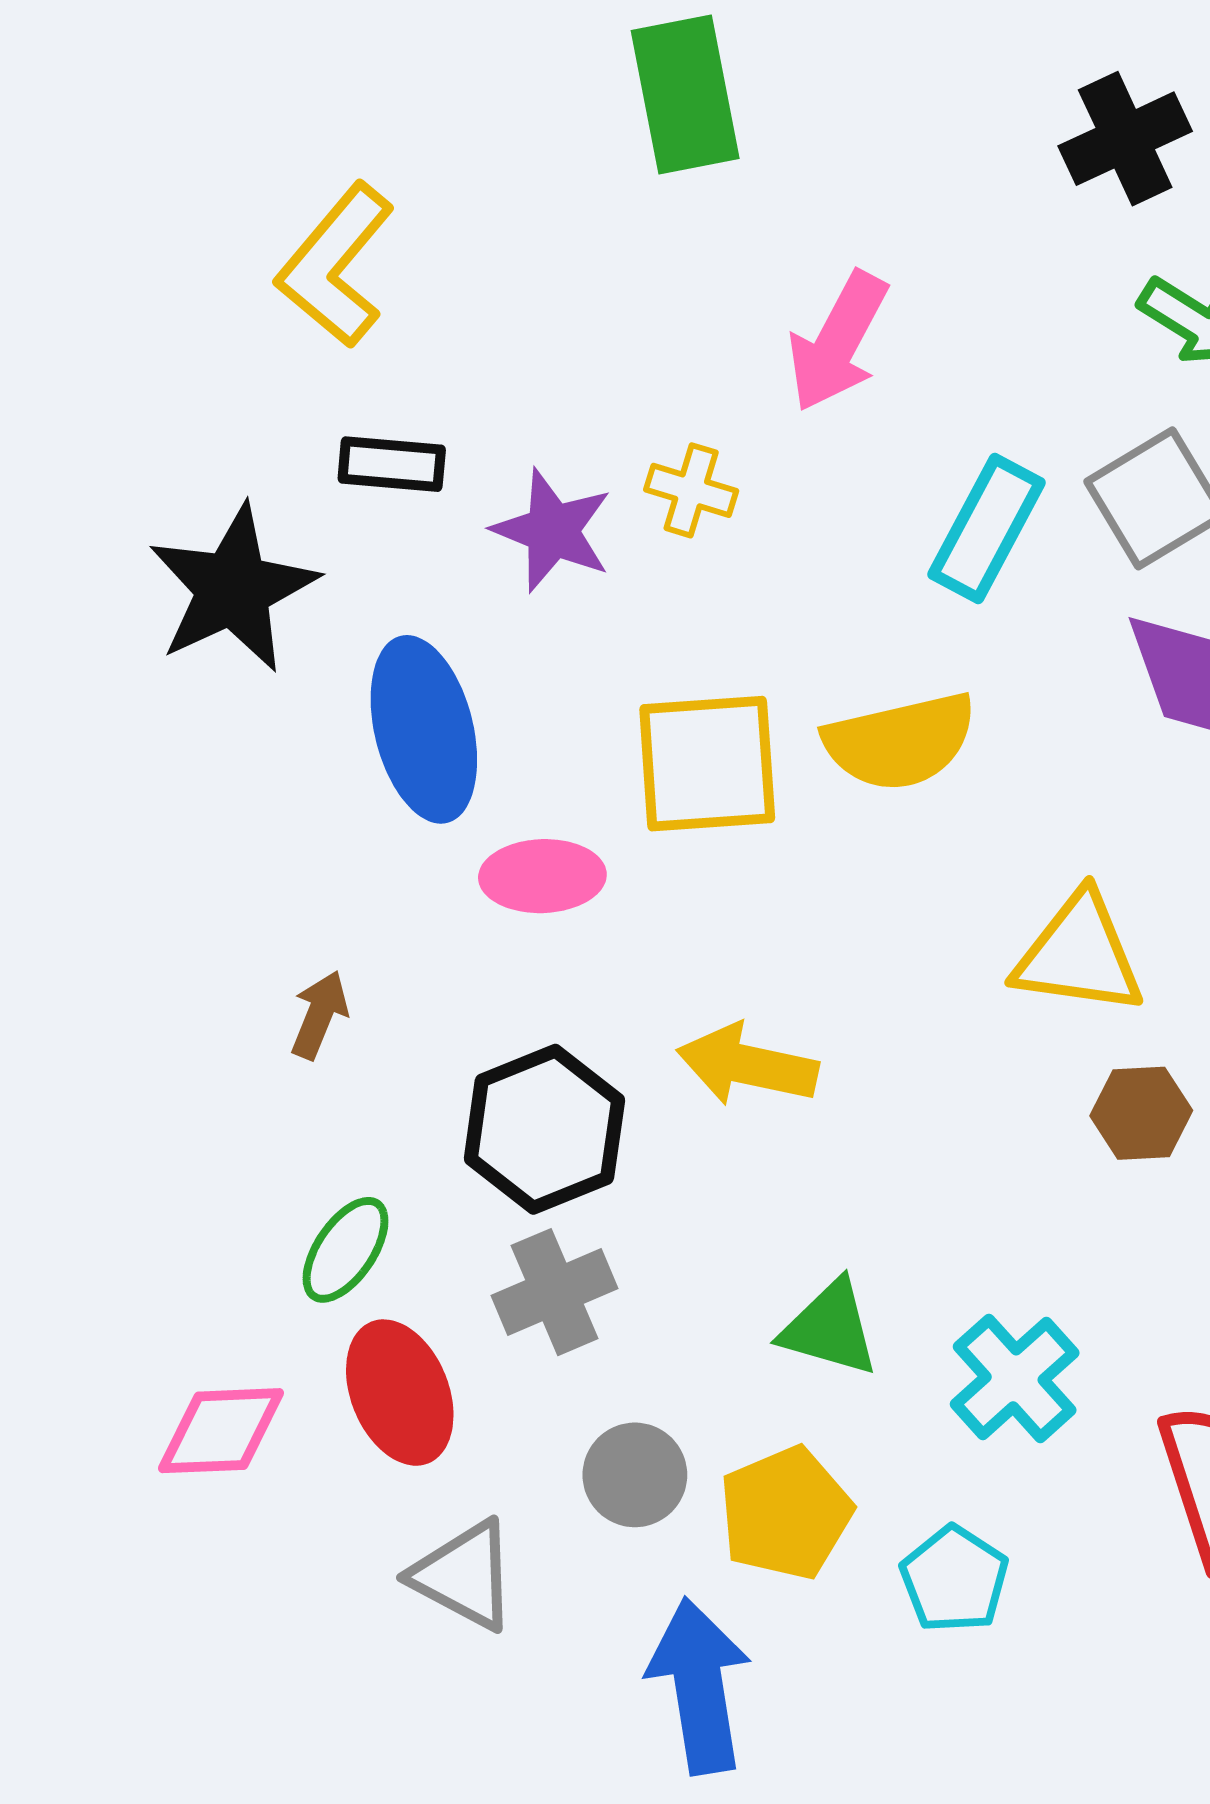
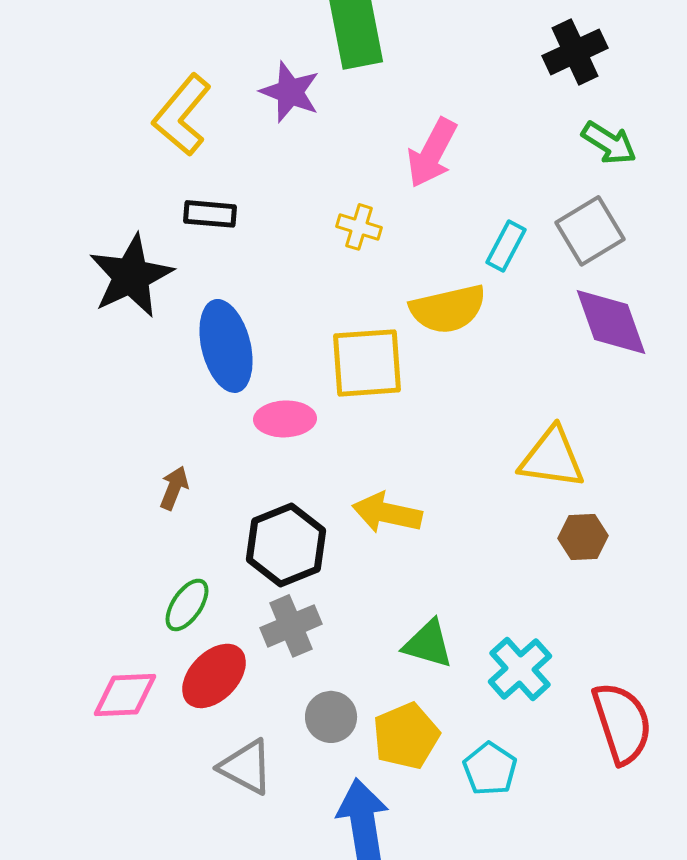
cyan rectangle: (987, 528) -> (506, 246), size x0.7
purple star: (552, 530) -> (290, 92), moved
yellow semicircle: (900, 741) -> (448, 309), moved
red ellipse: (400, 1393) -> (214, 676), turned 66

